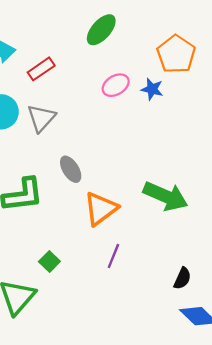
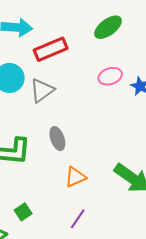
red rectangle: (41, 69) -> (51, 49), size x1.4
orange triangle: (101, 209) -> (75, 177), size x0.7

